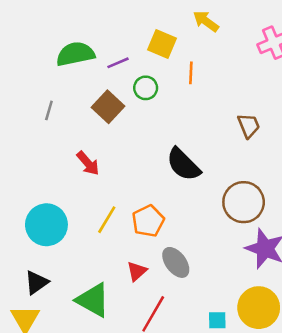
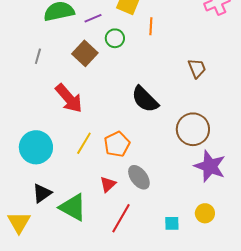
red arrow: (88, 163) -> (69, 98), size x1.5
black triangle: (36, 283) -> (42, 193), moved
yellow circle: (259, 308) -> (205, 213), size x0.6

